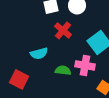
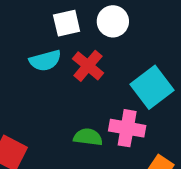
cyan semicircle: (39, 53) -> (45, 61), moved

